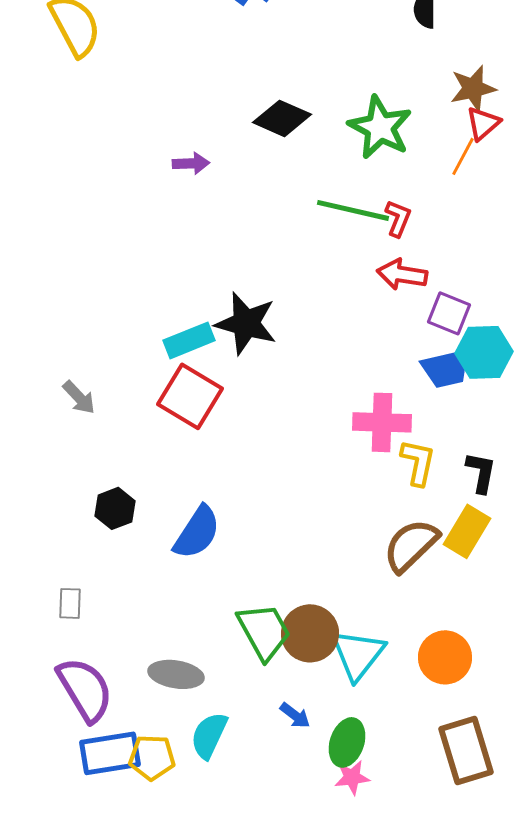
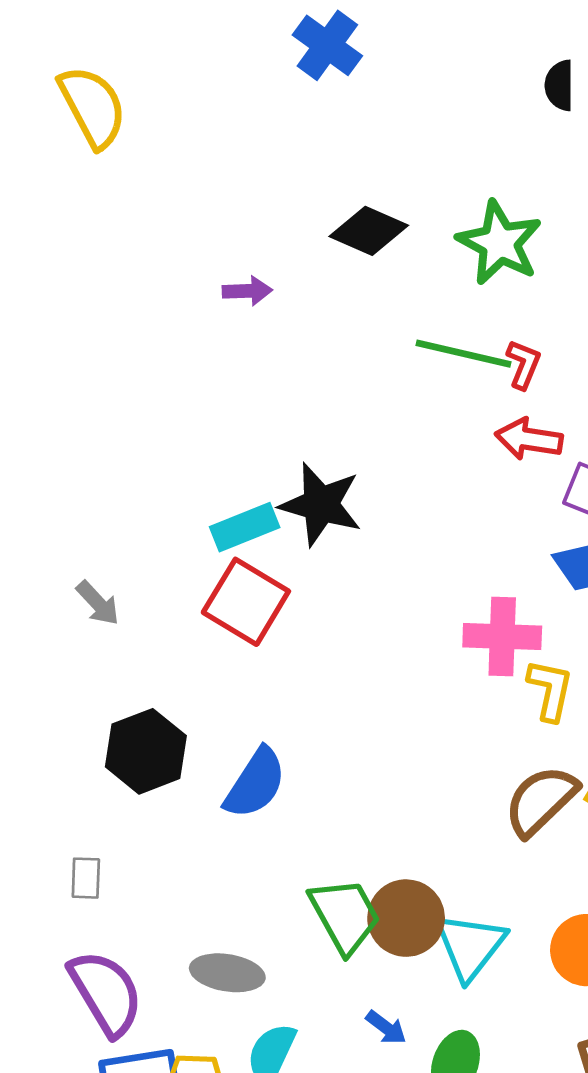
black hexagon: (115, 508) -> (146, 751), size x1.5

